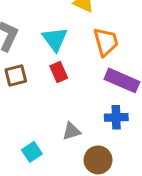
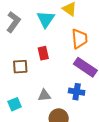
cyan triangle: (55, 39) -> (46, 19), moved
brown square: (16, 76) -> (20, 67), moved

